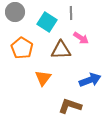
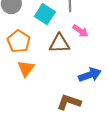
orange triangle: (43, 78) -> (26, 69), moved

